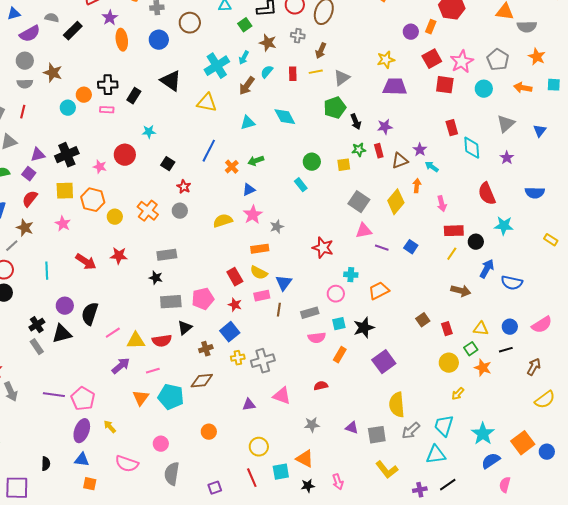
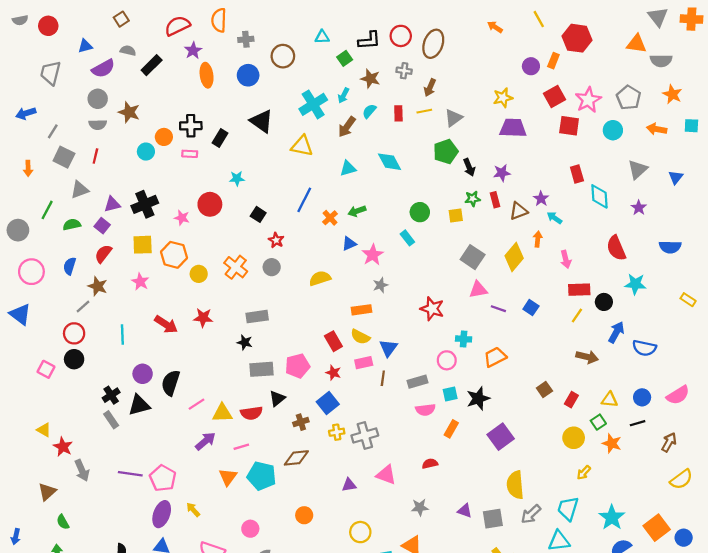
pink star: (253, 215) -> (373, 255), moved
red rectangle: (447, 329) -> (571, 400), turned 48

